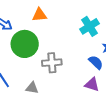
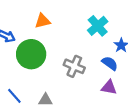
gray cross: (52, 63) -> (74, 66), moved, turned 36

